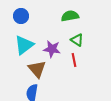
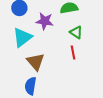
purple star: (52, 49) -> (45, 21), moved

